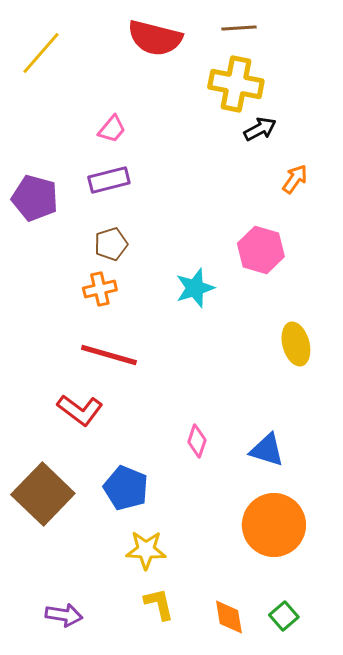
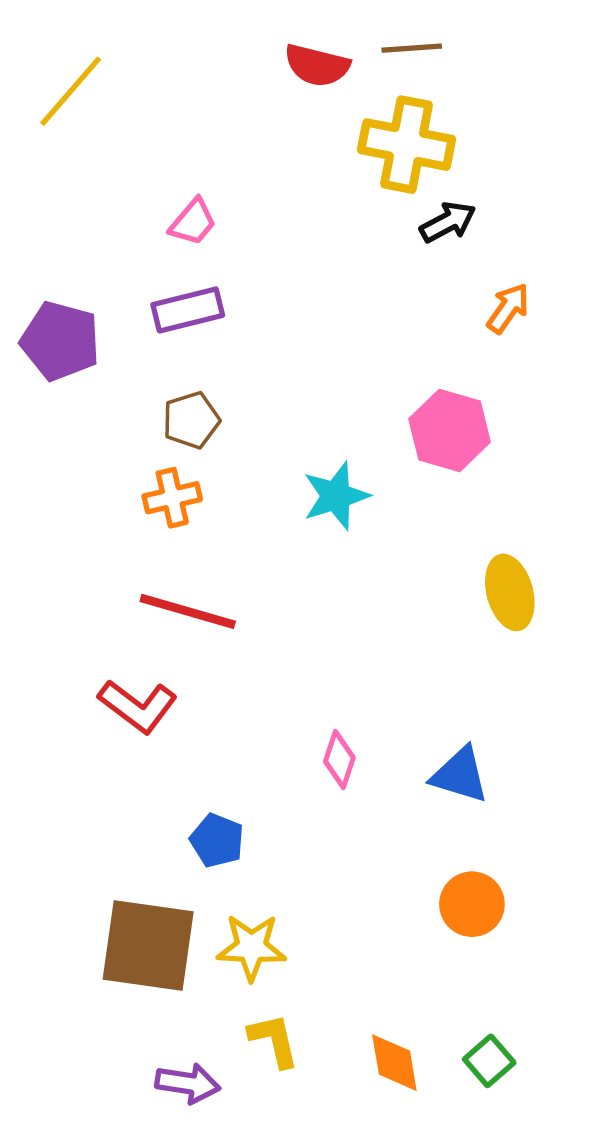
red semicircle: (155, 38) -> (317, 65), moved, size x0.7
blue pentagon: (126, 488) -> (217, 840), size x0.7
brown square: (43, 494) -> (148, 946), moved, turned -36
orange circle: (274, 525) -> (472, 904), size x0.6
purple arrow: (64, 615) -> (188, 1083), moved

